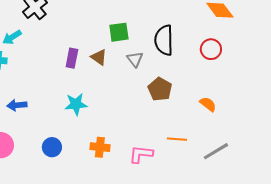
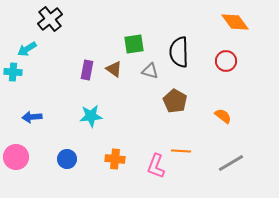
gray triangle: (135, 59) -> (150, 71), turned -36
orange line: (177, 139) -> (181, 151), moved
pink L-shape: (141, 154) -> (156, 166), turned -75

